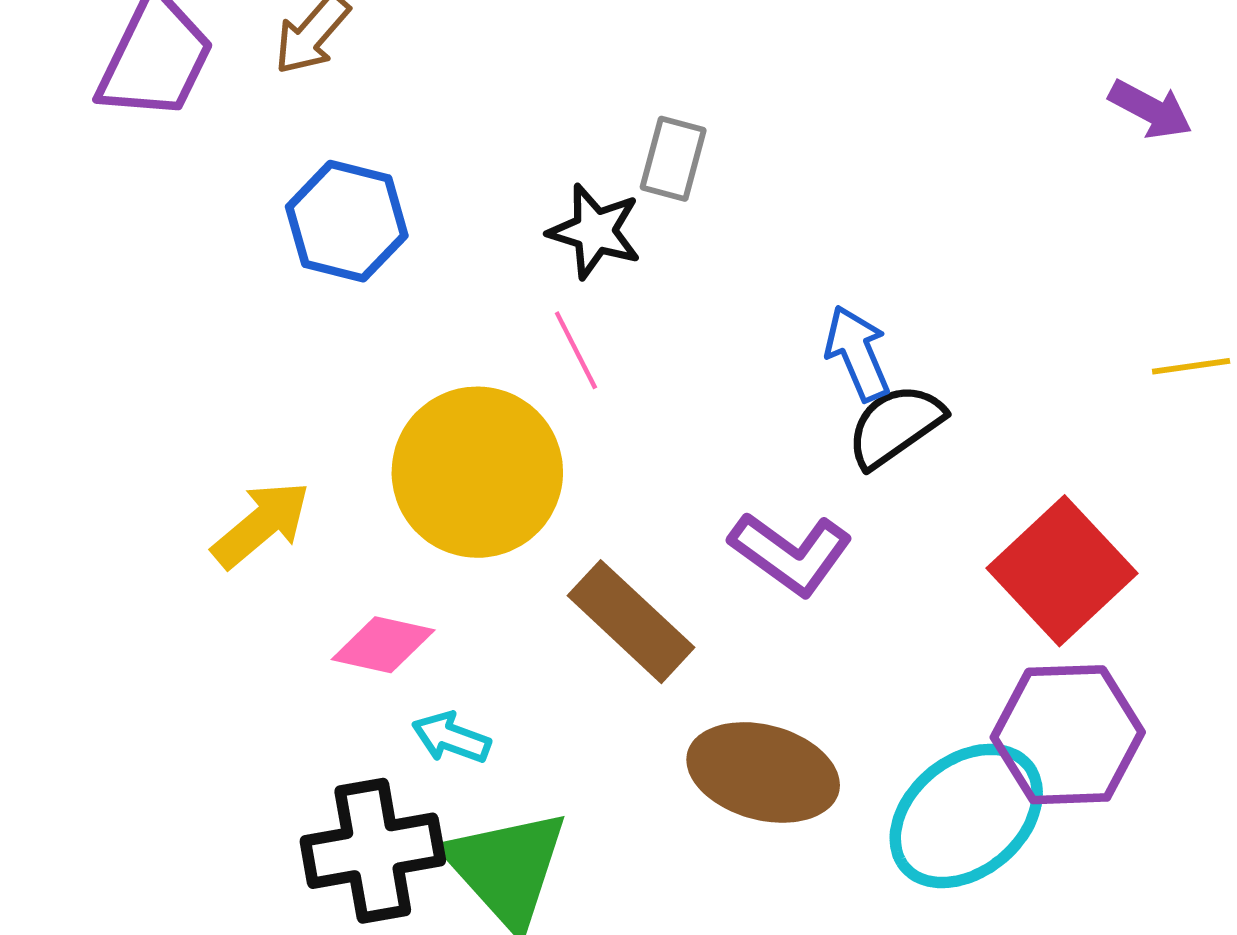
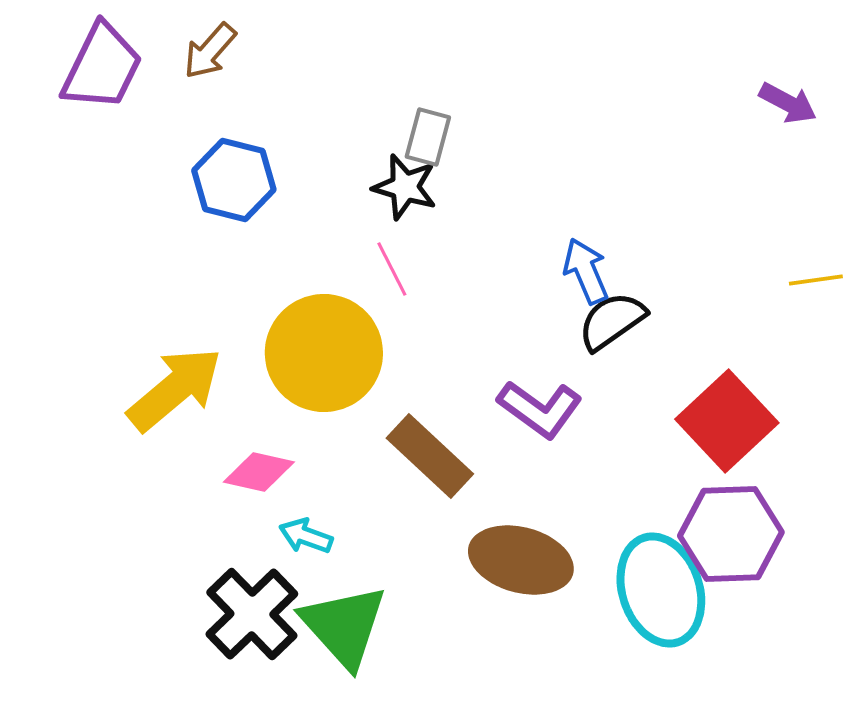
gray rectangle: (673, 159) -> (428, 137), moved
yellow arrow: (261, 524) -> (175, 389), size x1.4
cyan ellipse: (966, 816) -> (661, 590), turned -68
black cross: (373, 851) -> (252, 614), turned -34

